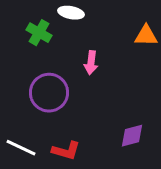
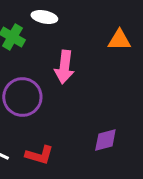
pink arrow: (91, 63) -> (64, 67), size x1.4

